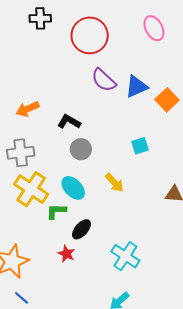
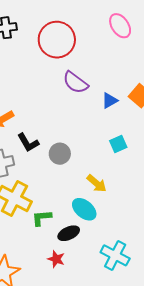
blue triangle: (136, 86) -> (110, 100), moved, size x0.7
black L-shape: (69, 122) -> (28, 143), moved, turned -145
cyan ellipse: (73, 188) -> (84, 209), moved
black ellipse: (81, 229) -> (69, 233), turned 30

